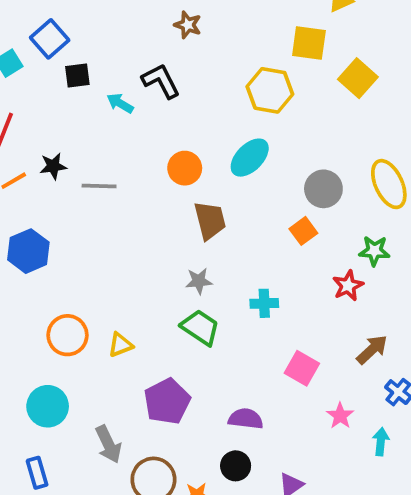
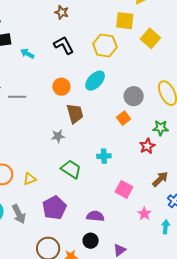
black L-shape: (161, 81) -> (64, 45), moved
gray star: (199, 281) -> (58, 136), moved
gray arrow: (108, 444) -> (19, 214), moved

